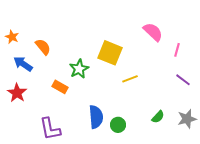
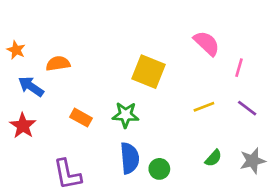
orange semicircle: (43, 47) -> (58, 64), turned -60
green star: (79, 69) -> (126, 115), moved, turned 30
yellow line: (130, 79) -> (204, 107), moved

